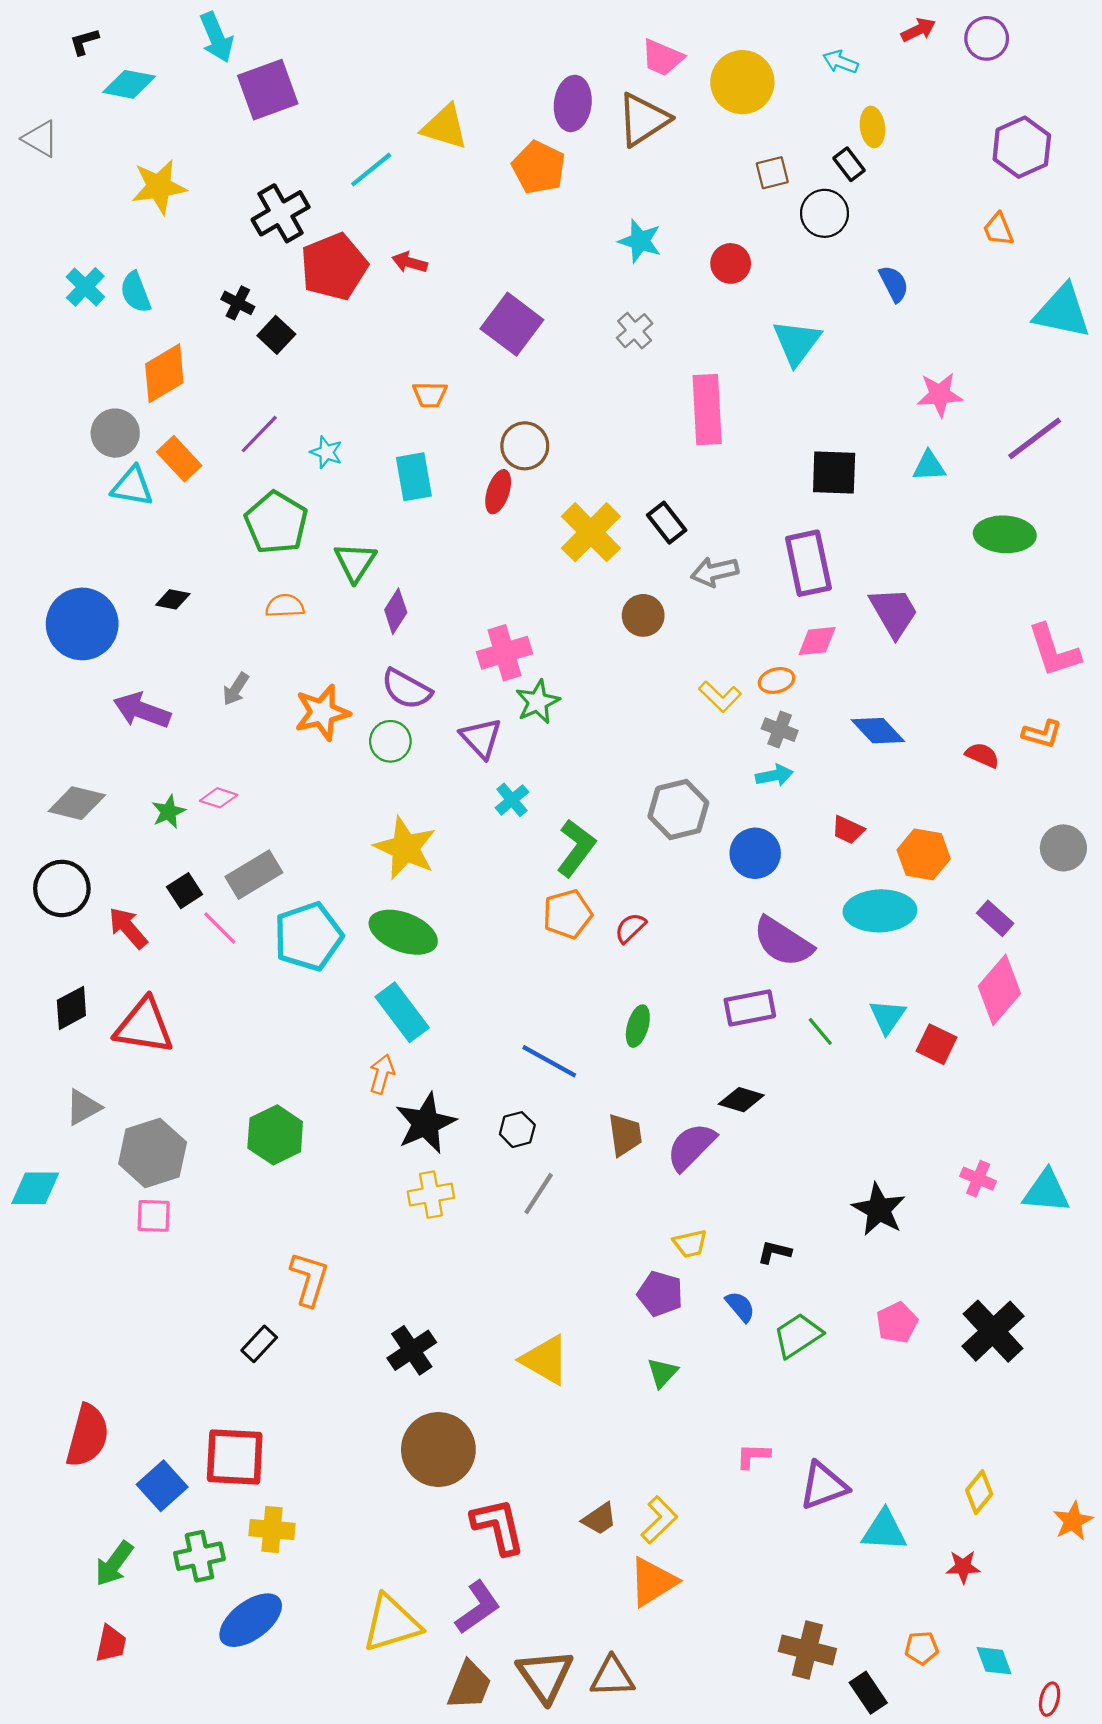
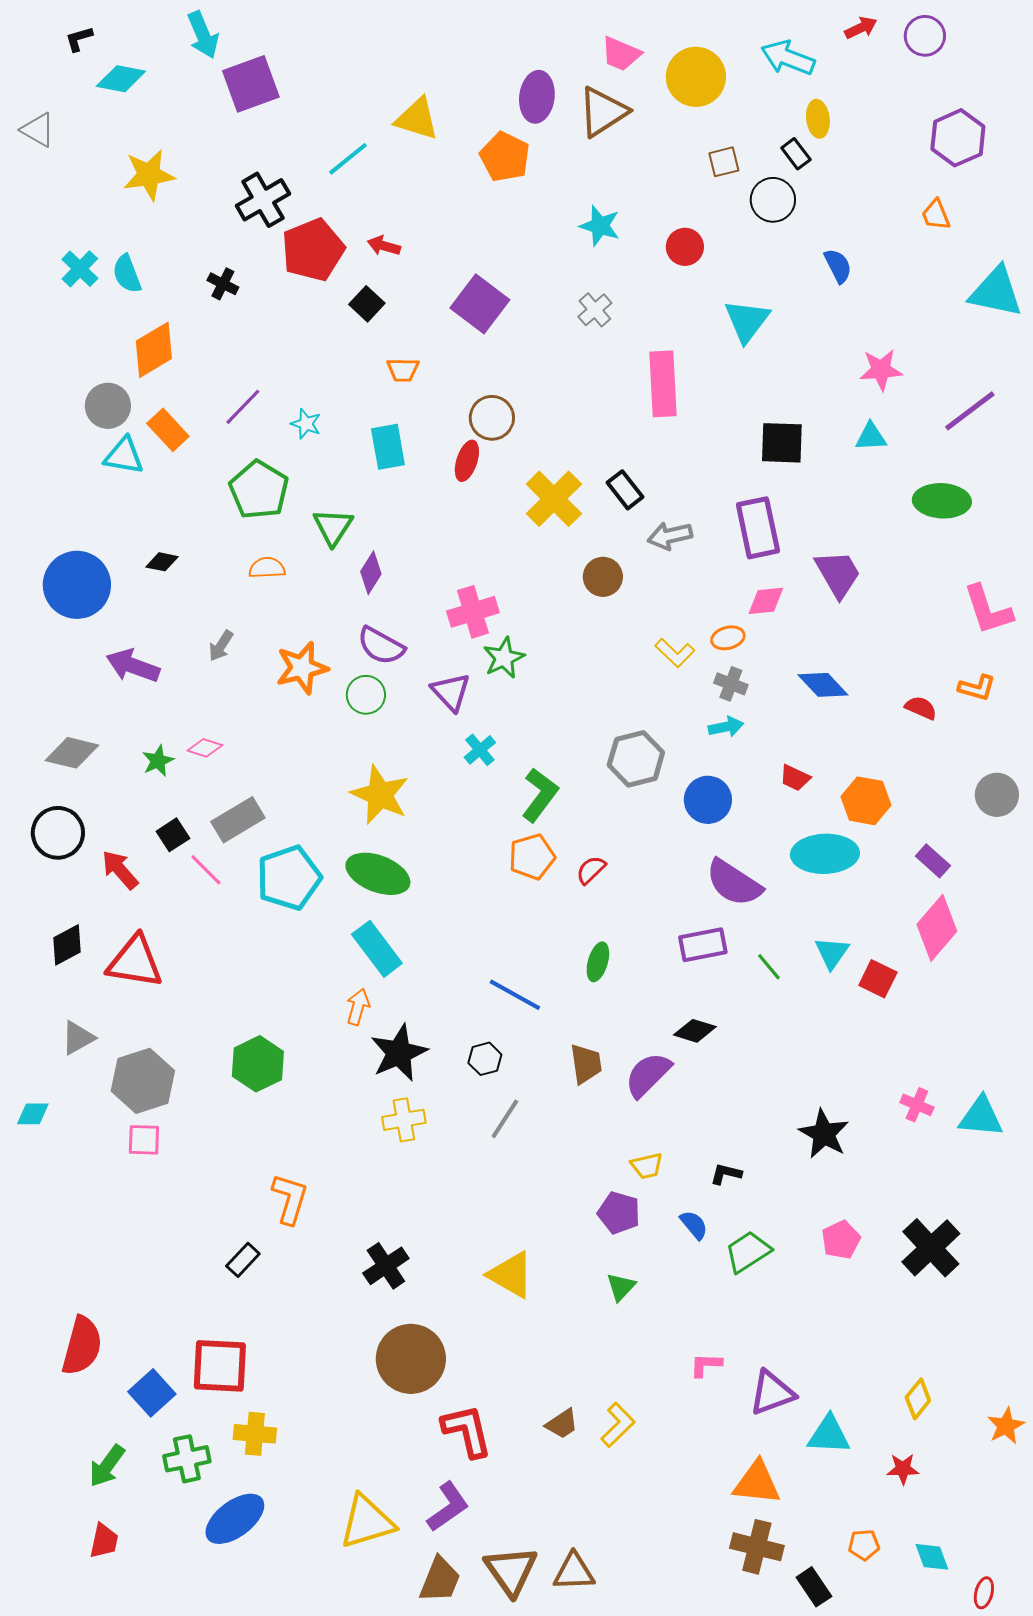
cyan arrow: (840, 62) -> (788, 58), size x1.6
black square: (276, 335) -> (367, 304), moved
cyan diamond: (35, 1188) -> (33, 1114), size x0.7
orange triangle: (653, 1582) -> (757, 1483), moved, turned 38

